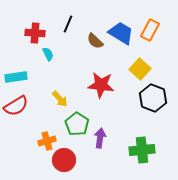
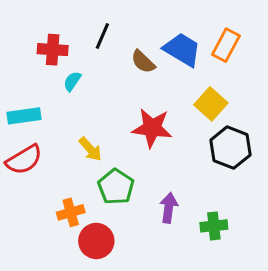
cyan semicircle: (48, 54) -> (72, 81), turned -120
purple arrow: (100, 138) -> (169, 208), moved
green cross: (142, 150) -> (214, 226), size x0.7

